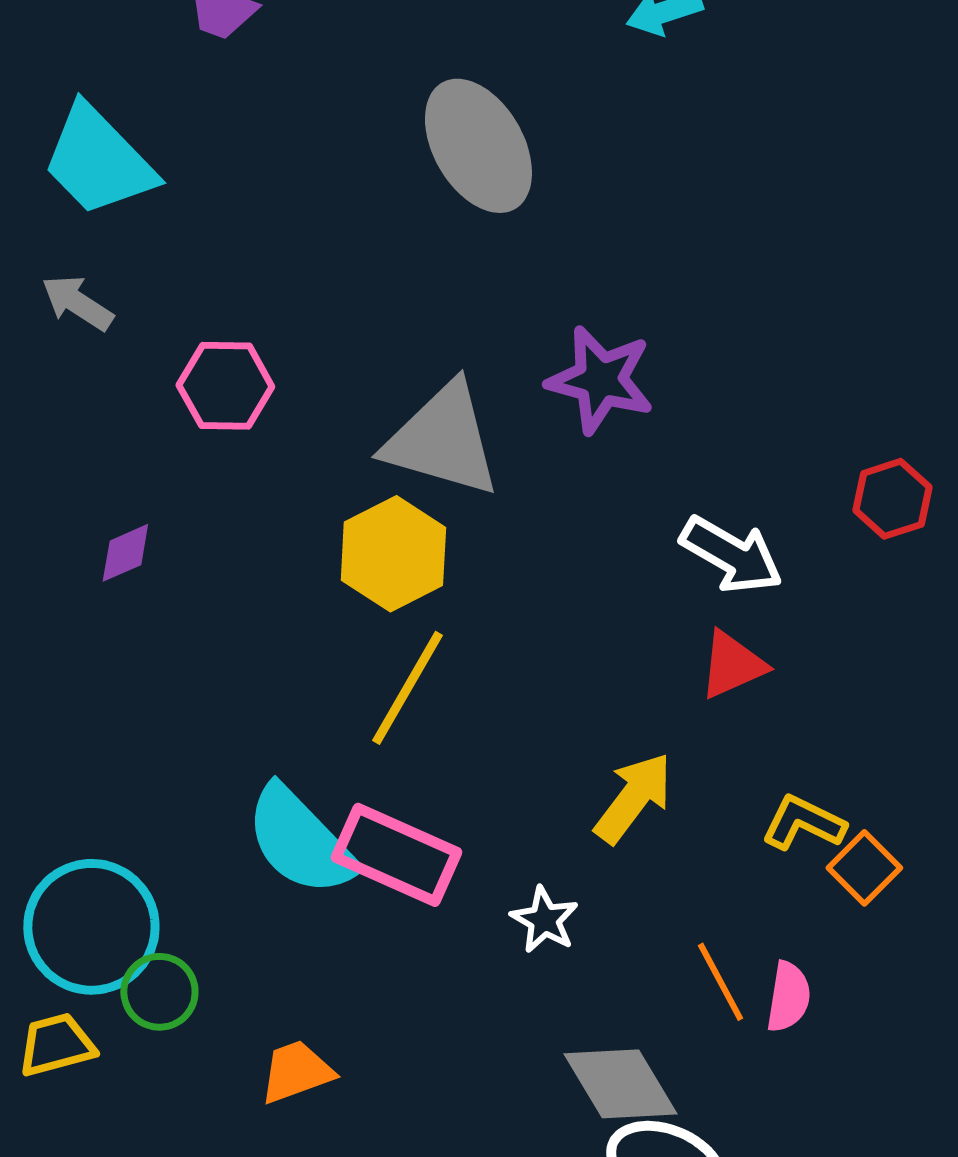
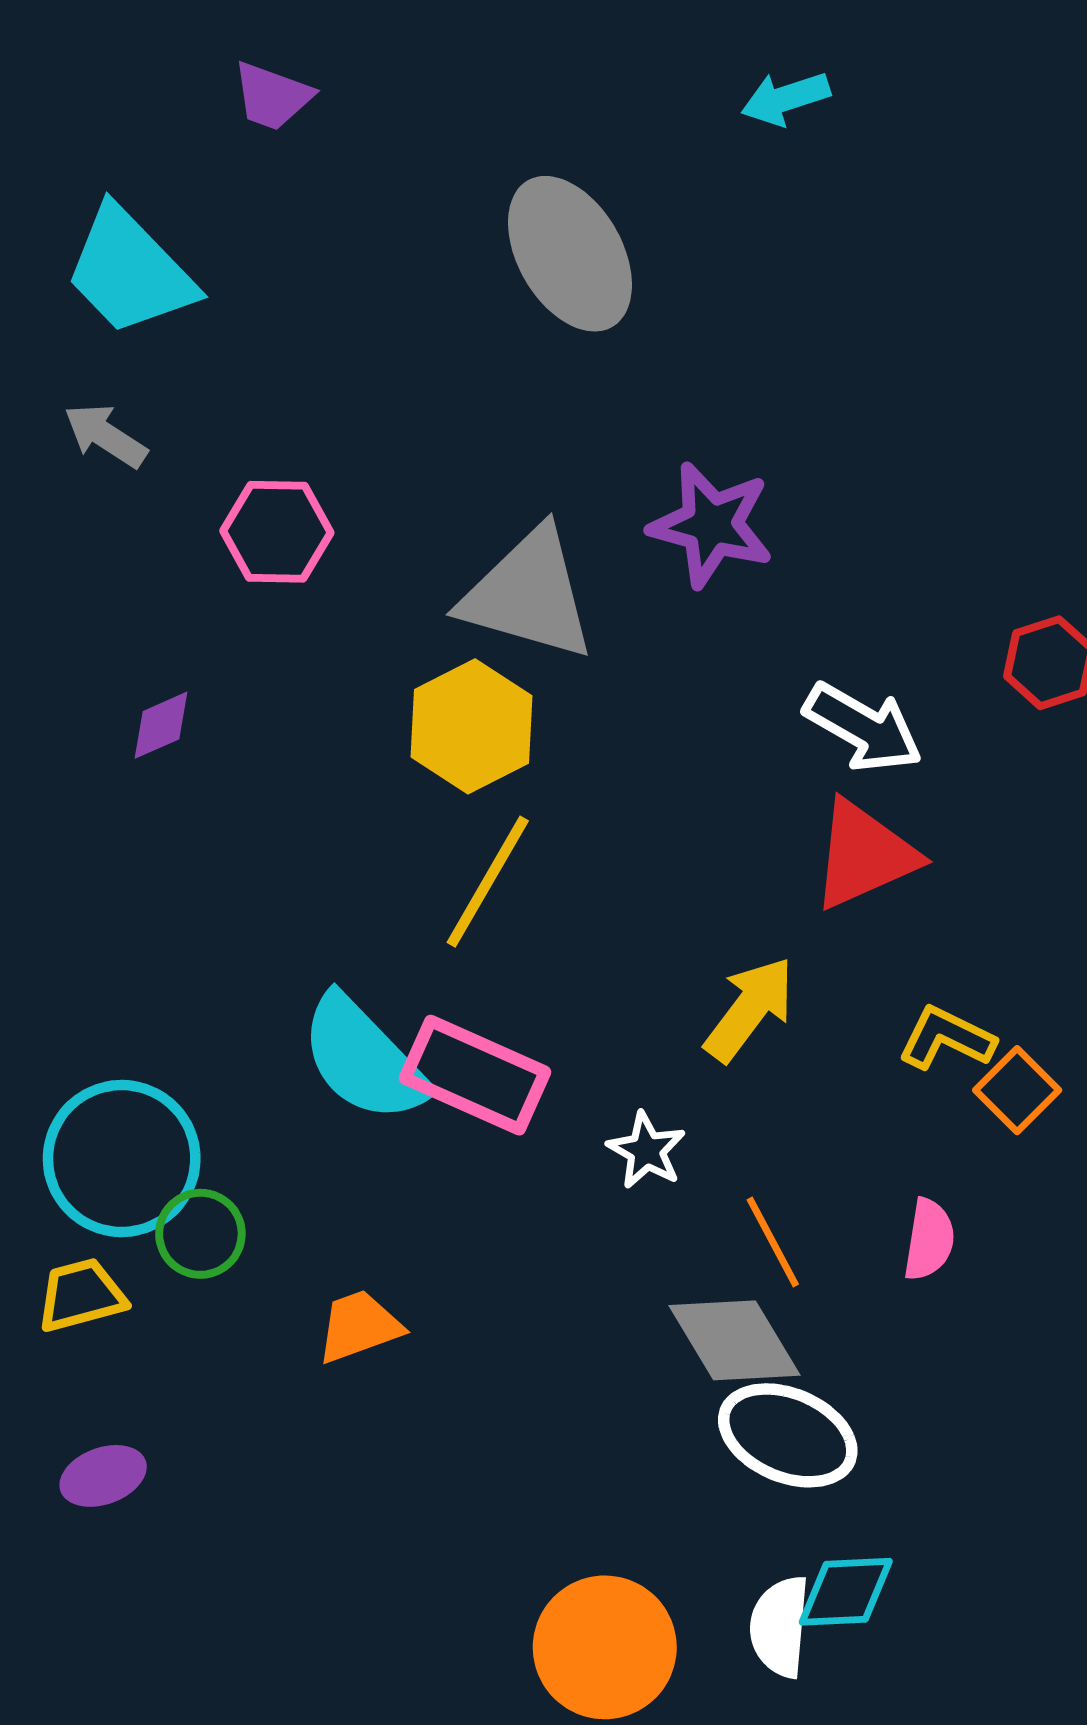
red triangle: (732, 665) -> (864, 855), size x1.4
orange line: (720, 982) -> (773, 1242), moved

